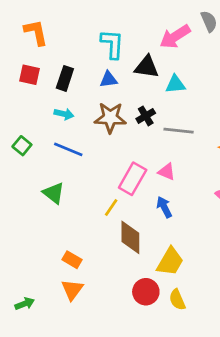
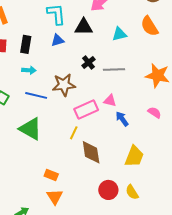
cyan triangle: (175, 84) -> (119, 34), moved
brown star: (110, 118) -> (64, 85), moved
pink rectangle: (133, 179) -> (86, 110), turned 45
green triangle: (54, 193) -> (30, 129), size x1.4
blue arrow: (164, 207) -> (122, 119), moved
yellow trapezoid: (170, 262) -> (134, 156), moved

